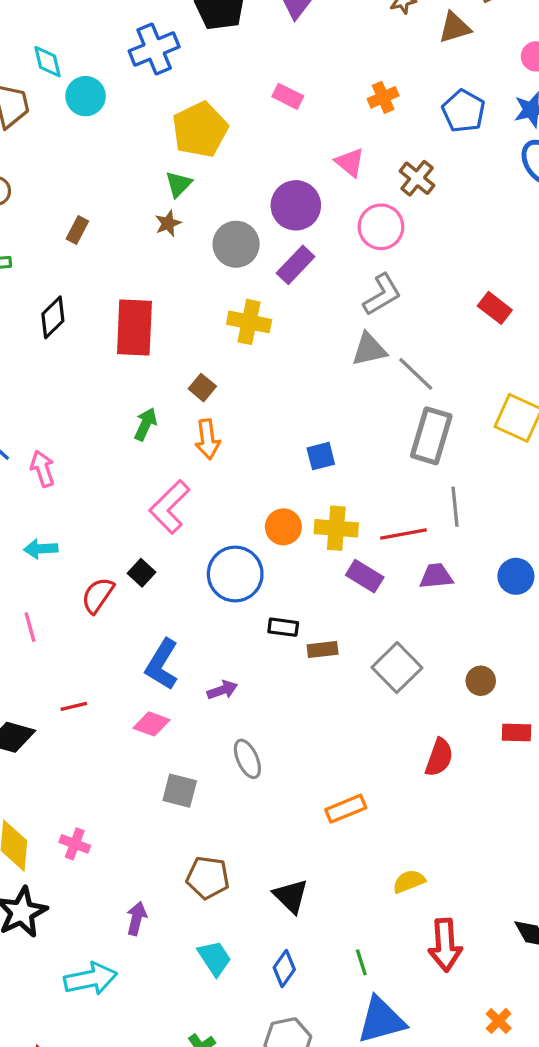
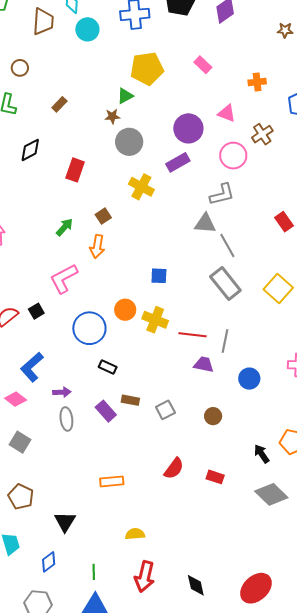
pink triangle: (350, 162) -> (227, 113), turned -36
gray circle: (236, 244) -> (129, 142), moved
red rectangle: (134, 328) -> (75, 170), size x0.7
gray rectangle: (431, 436) -> (225, 284), turned -72
gray line: (455, 507) -> (225, 341), moved
purple rectangle: (365, 576) -> (106, 411), moved
brown rectangle: (323, 649) -> (130, 400), moved
gray square: (397, 668) -> (165, 410), size x0.7
brown circle: (481, 681) -> (213, 416), moved
red rectangle: (517, 733) -> (215, 477), moved
gray ellipse: (247, 759) -> (66, 419), moved

